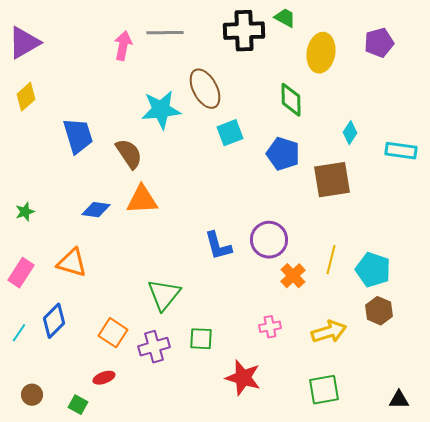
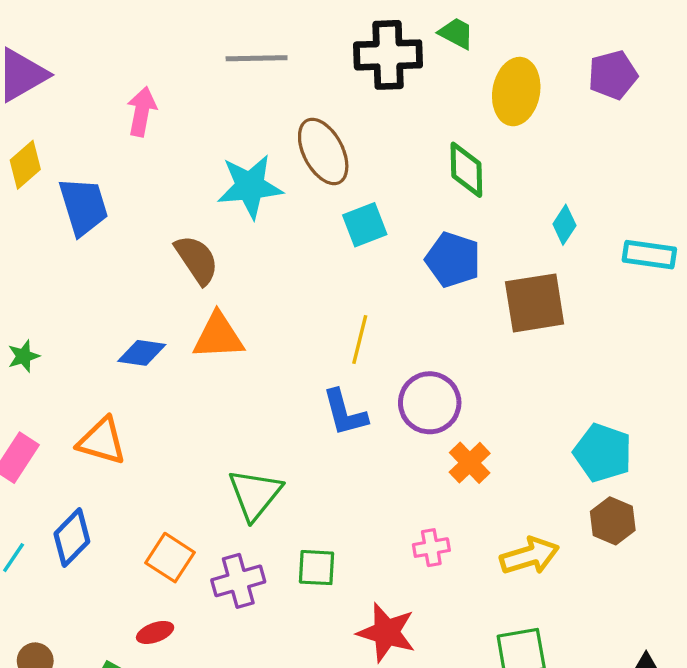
pink arrow: (123, 46) -> (142, 112), moved
blue trapezoid: (78, 136) -> (83, 206), moved
yellow line: (331, 260) -> (360, 340), moved

